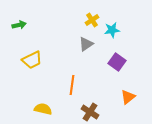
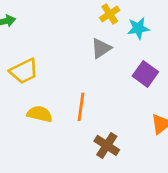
yellow semicircle: (43, 109) -> (40, 114), moved

